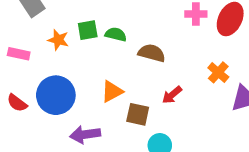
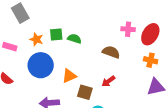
brown semicircle: (152, 53) -> (111, 52), moved
orange cross: (218, 72) -> (151, 60), moved, turned -32
blue circle: (56, 95) -> (41, 65), moved

